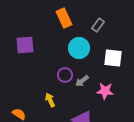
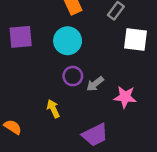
cyan circle: (79, 48) -> (68, 41), moved
white square: (113, 58) -> (135, 39), moved

